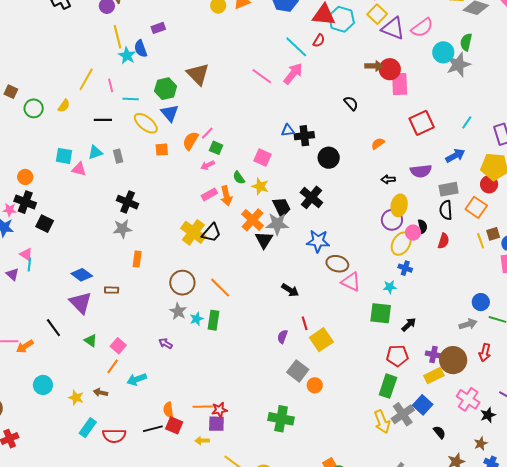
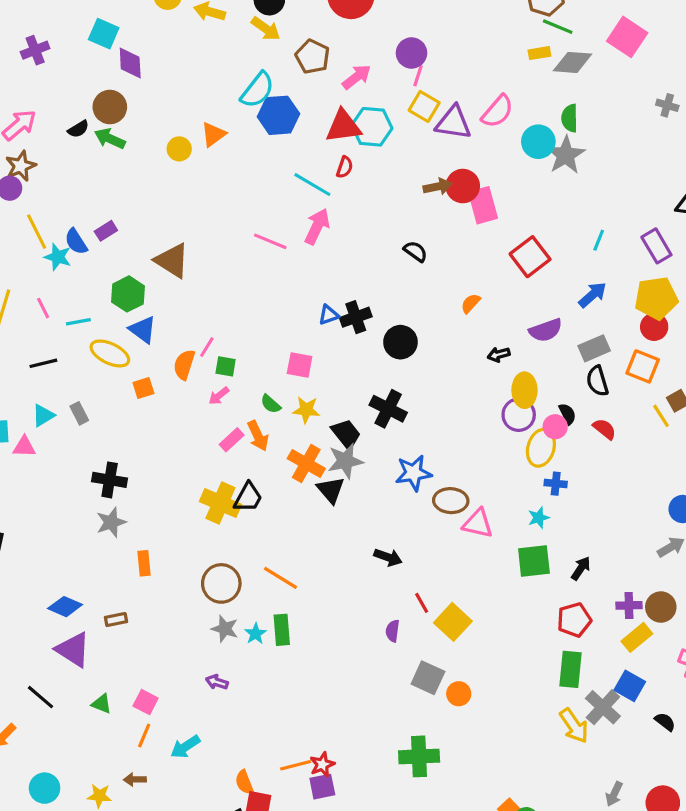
purple rectangle: (158, 28) -> (106, 231), moved
red semicircle: (443, 241) -> (604, 429), turned -56
brown circle: (453, 360) -> (661, 607), size x0.7

